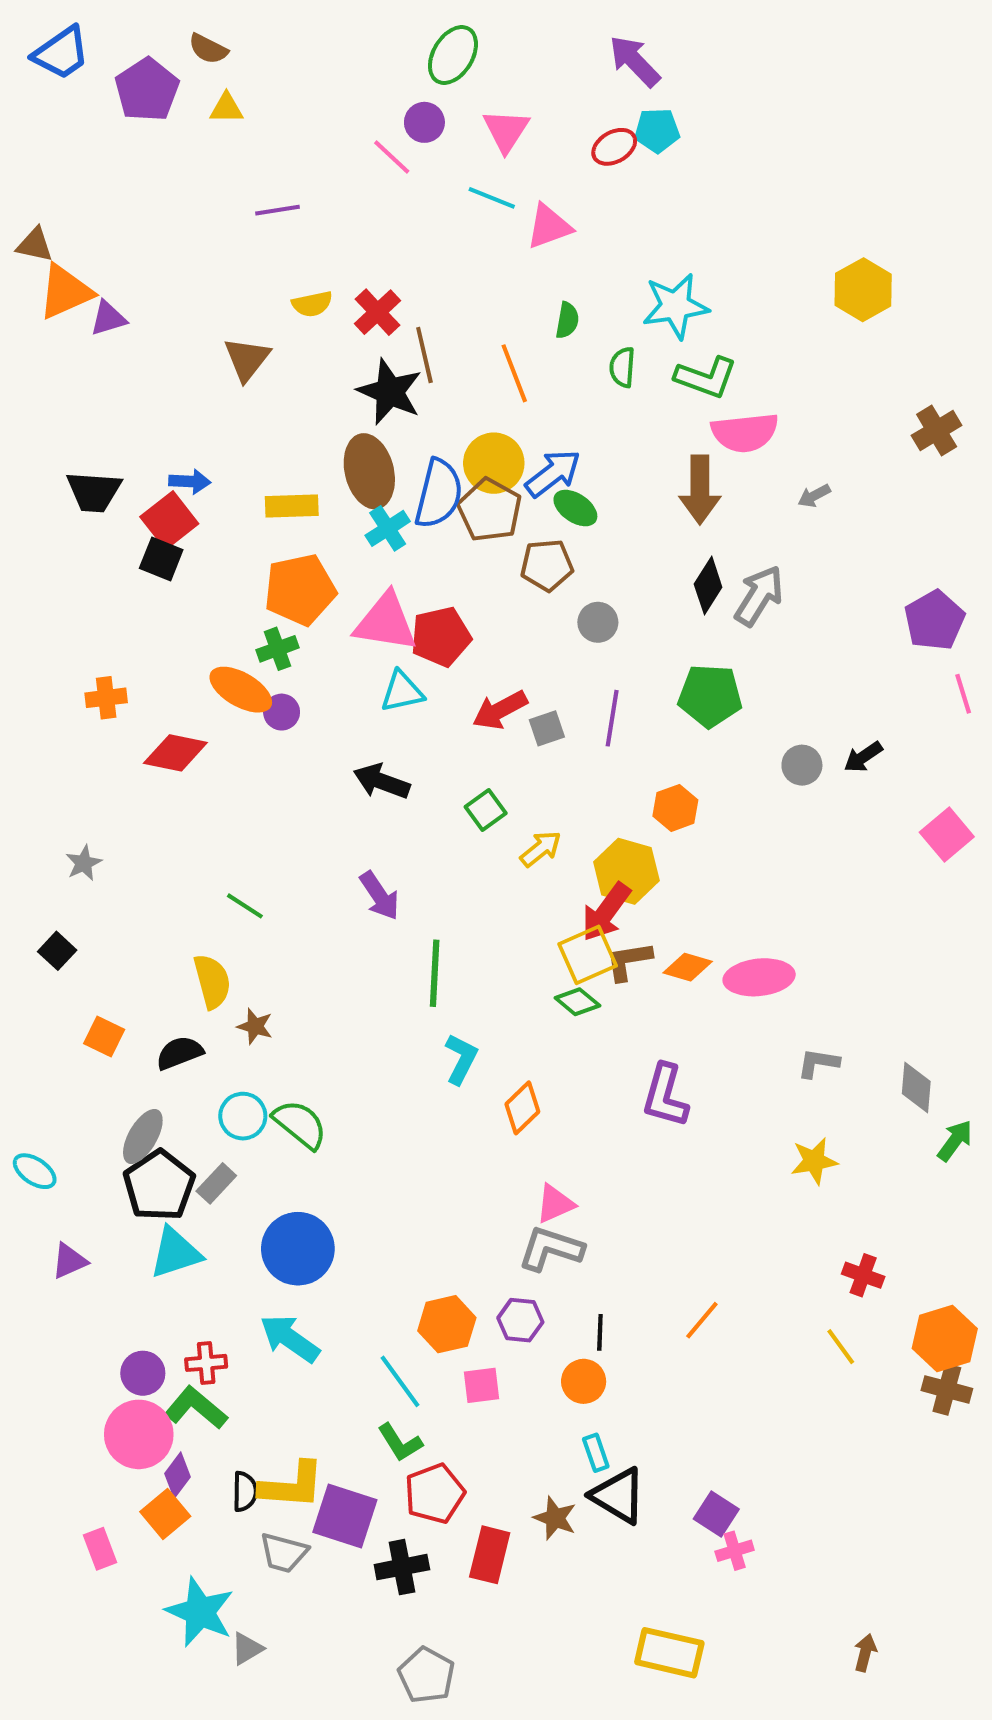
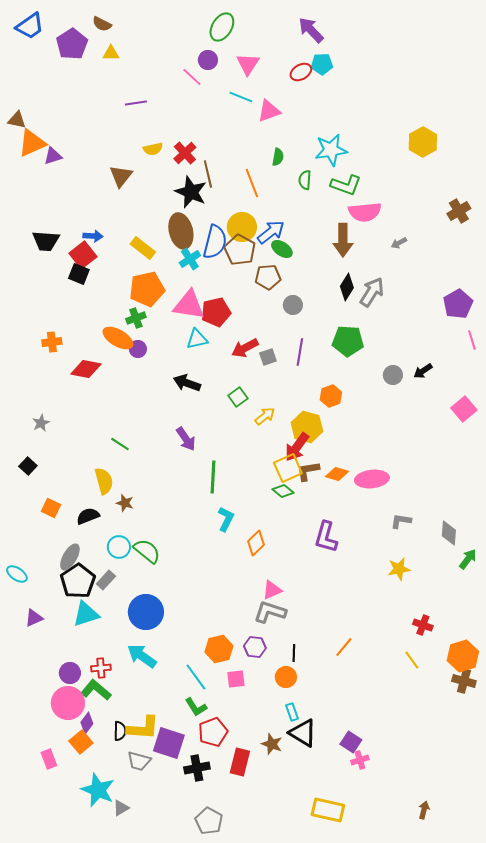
yellow rectangle: (292, 506) -> (143, 248), turned 40

